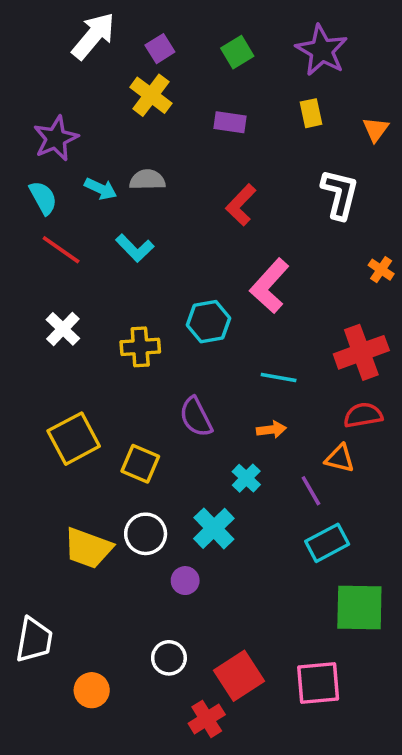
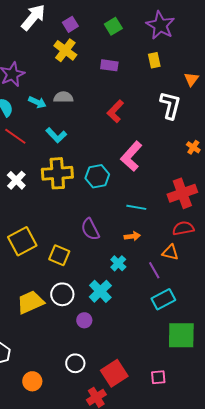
orange triangle: (376, 129) -> (191, 79), moved
yellow cross: (140, 347) -> (57, 173), moved, size x1.4
yellow trapezoid: (88, 548) -> (30, 302), turned 136
pink square: (318, 683) -> (158, 377), size x0.6

